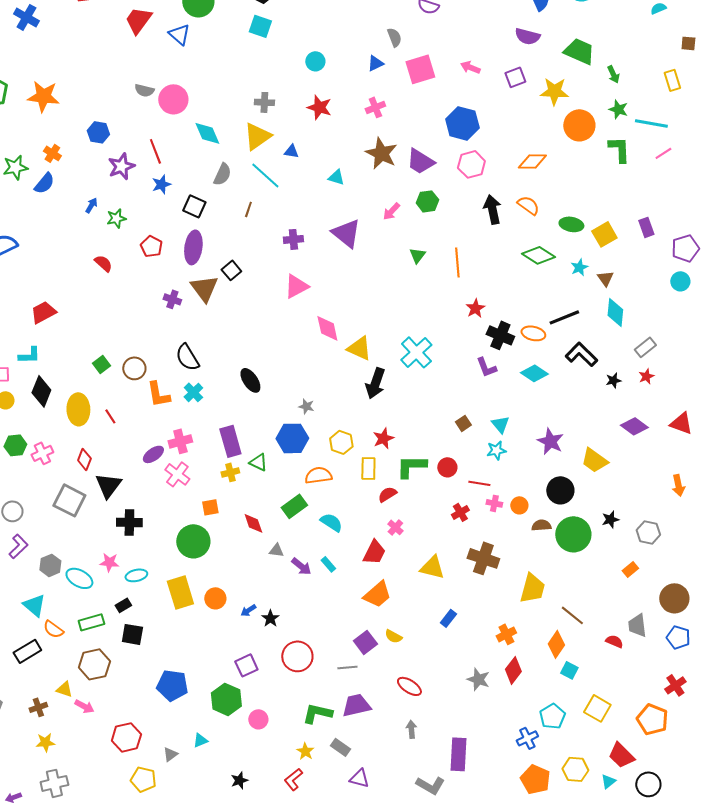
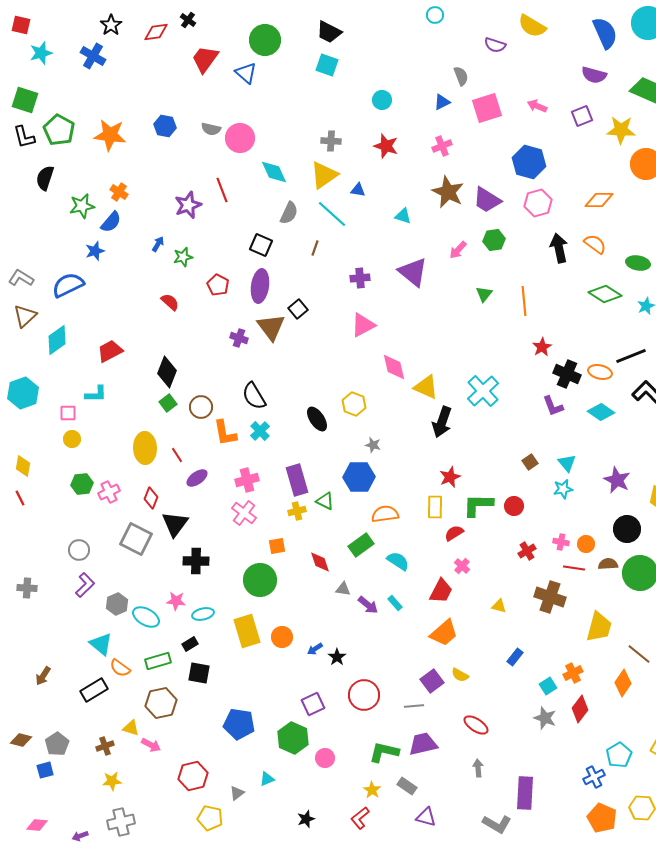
blue hexagon: (98, 132) -> (165, 126), moved
blue star: (161, 184) -> (95, 251), moved
black diamond: (41, 391) -> (167, 372), moved
yellow hexagon: (341, 442) -> (354, 404), moved
purple ellipse: (153, 454) -> (197, 478), moved
red line: (479, 483) -> (574, 568), moved
yellow triangle: (432, 567) -> (499, 606), size x0.6
cyan square: (569, 670) -> (548, 686), moved, turned 30

